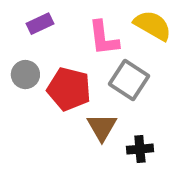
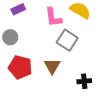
red pentagon: (69, 89) -> (20, 67), moved
black cross: (140, 149) -> (84, 81), moved

